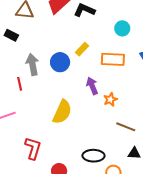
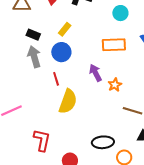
black rectangle: (11, 35) -> (33, 35), moved
yellow rectangle: (82, 49) -> (65, 29), moved
red line: (20, 84) -> (56, 79), moved

